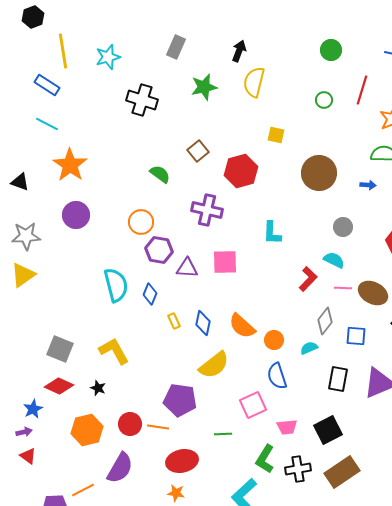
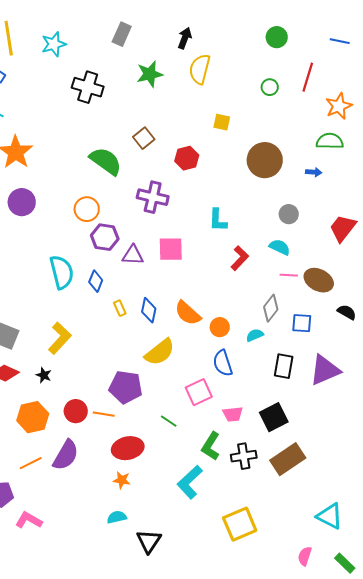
red hexagon: (241, 171) -> (187, 158), size x0.7
green semicircle: (160, 174) -> (106, 161), size x1.6
red L-shape: (308, 279) -> (240, 258), moved
yellow L-shape: (114, 351) -> (60, 338), turned 72
green line: (223, 434) -> (169, 421), turned 36
orange line: (83, 490) -> (31, 463), moved

